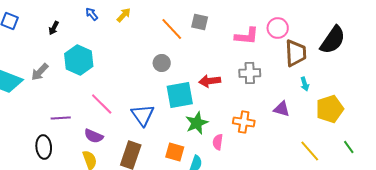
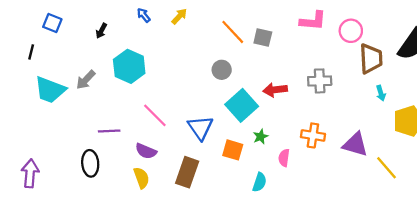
gray square: (200, 22) -> (263, 37), moved
pink L-shape: (247, 36) -> (313, 21), moved
cyan square: (180, 95) -> (242, 105), turned -32
purple triangle: (282, 109) -> (355, 144), moved, size x1.4
green star: (197, 123) -> (261, 137), size x0.6
orange square: (175, 152) -> (233, 150), moved

